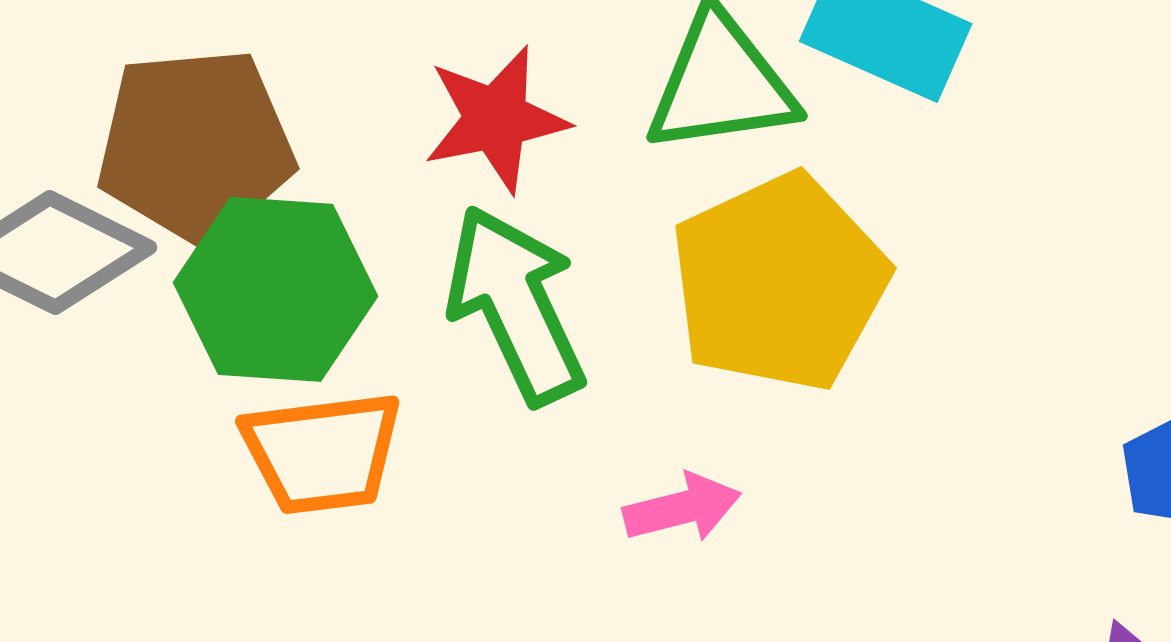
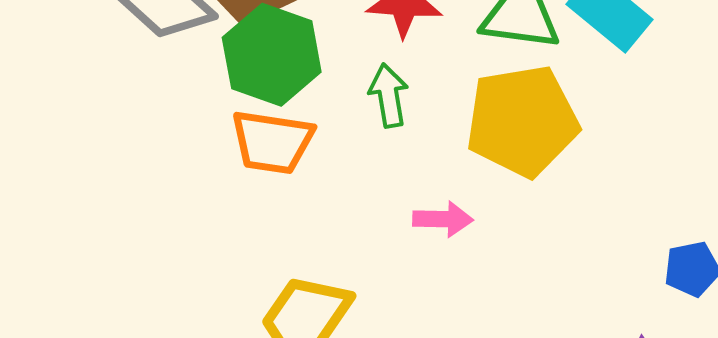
green arrow: (516, 305) -> (389, 96), size x0.6

